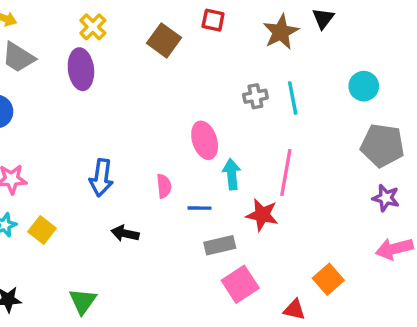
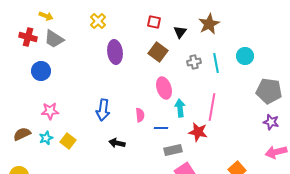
black triangle: (323, 18) -> (180, 32), moved
red square: (213, 20) -> (154, 22), moved
brown square: (164, 40) -> (158, 52), moved
purple ellipse: (81, 69) -> (115, 52), moved
cyan circle: (364, 86) -> (245, 56), moved

